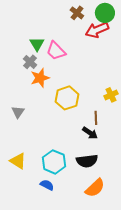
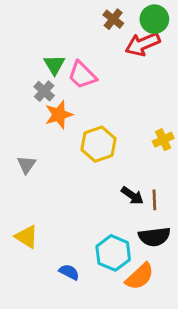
brown line: (96, 118) -> (154, 200), moved
black semicircle: (87, 161) -> (154, 237), moved
cyan hexagon: (54, 162) -> (113, 253), moved

